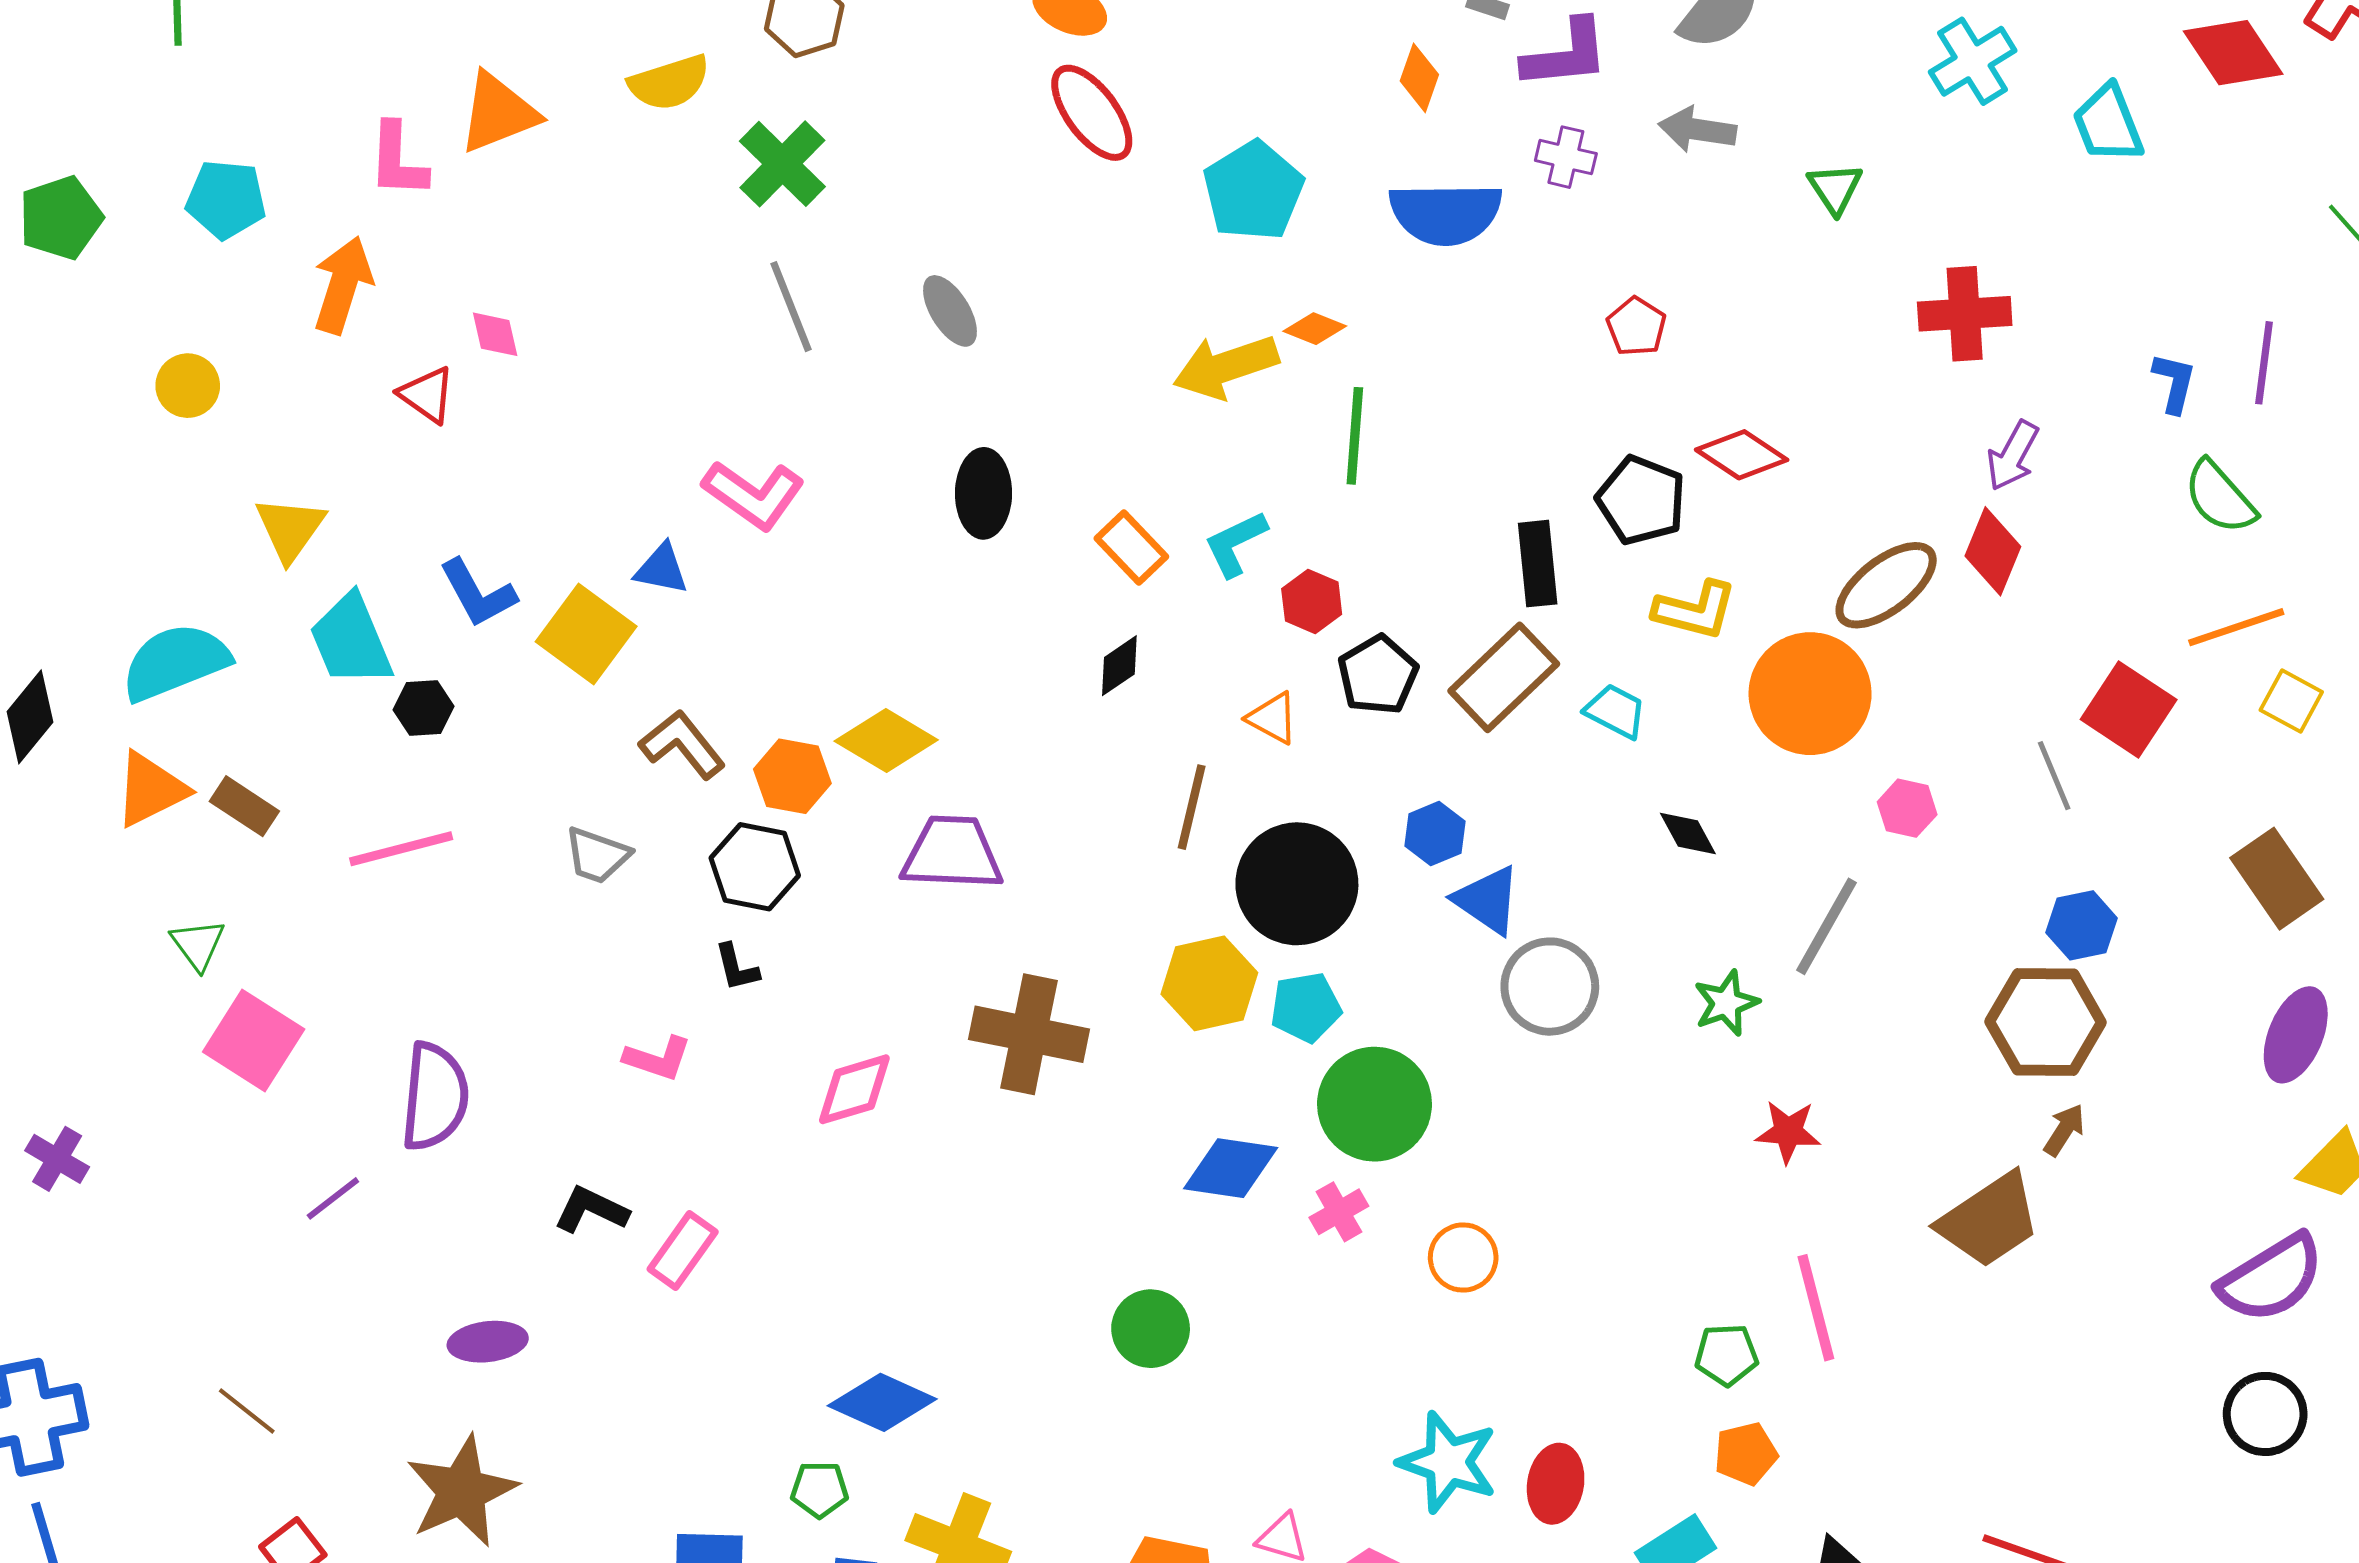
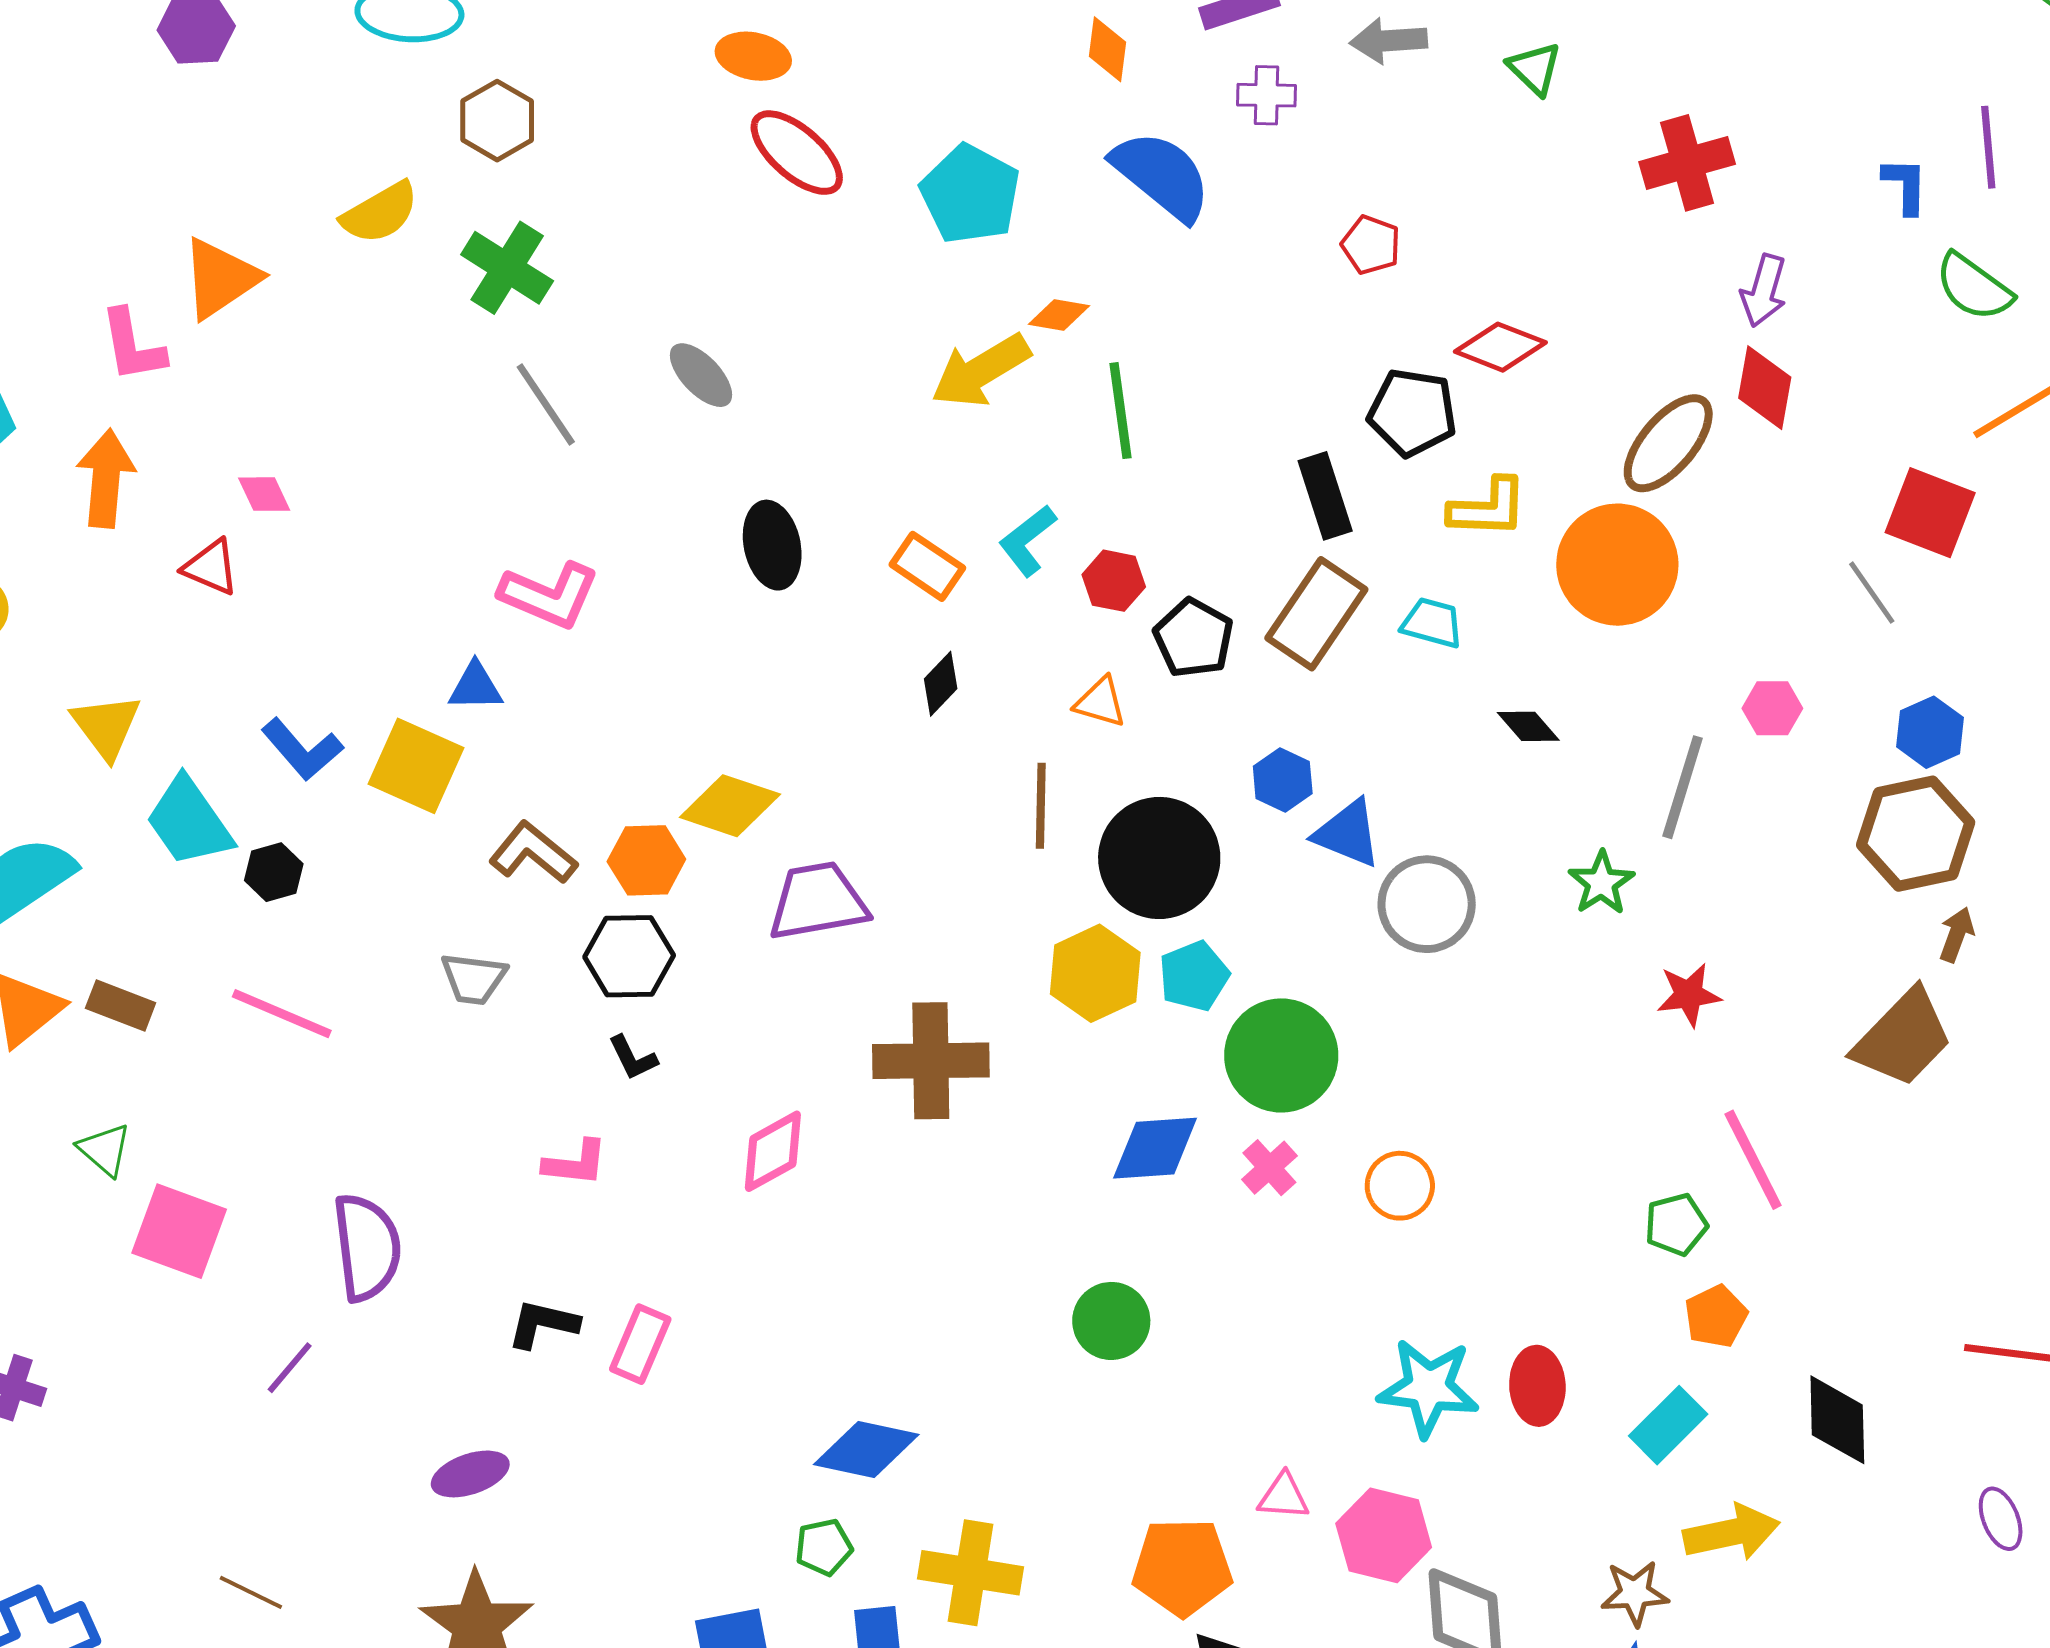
blue semicircle: (1446, 213) -> (1162, 175), turned -128
pink hexagon: (1907, 808) -> (1772, 708), moved
pink line: (401, 849) -> (282, 1014), turned 50

